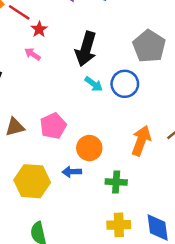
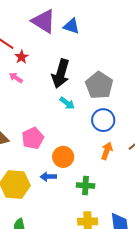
gray pentagon: (149, 46) -> (99, 85), moved
blue circle: (125, 84) -> (103, 120), moved
orange arrow: (141, 141) -> (107, 151), size x0.7

